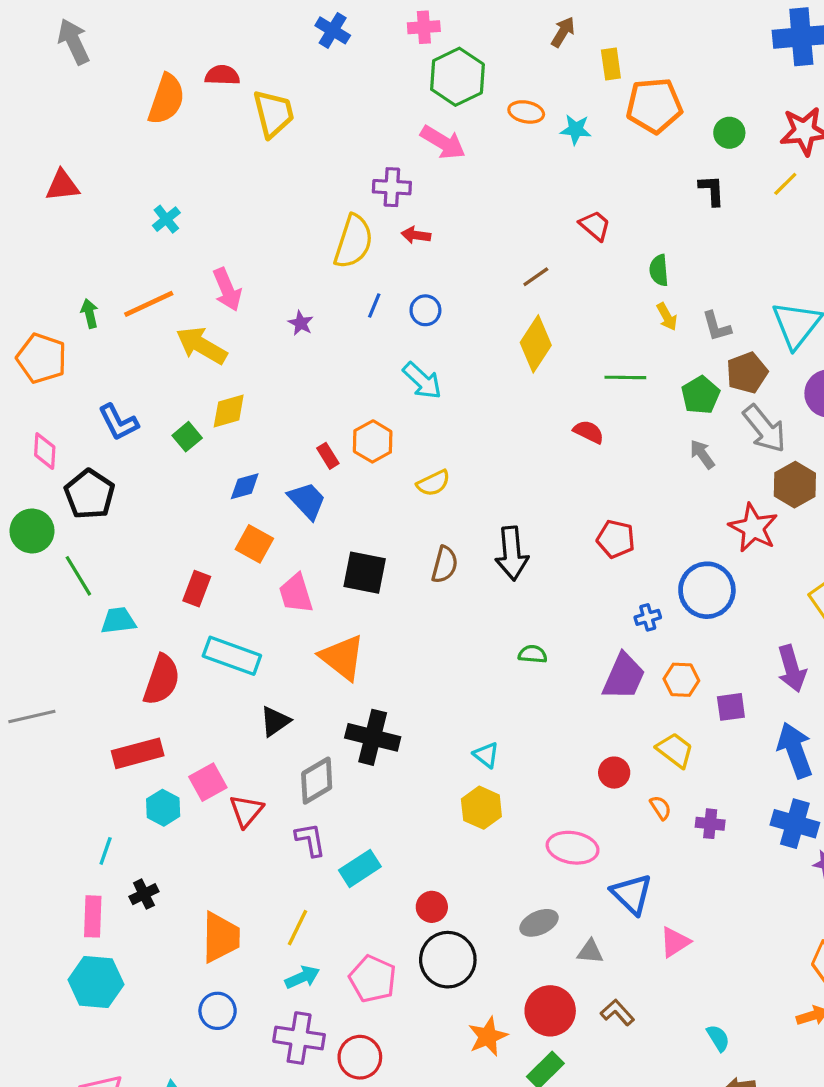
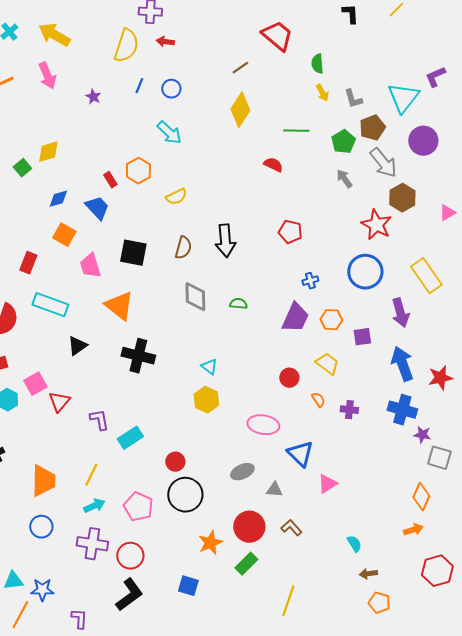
red trapezoid: (595, 226) -> (277, 36), size x1.6
yellow arrow: (202, 345) -> (54, 35), moved
blue circle: (707, 590) -> (365, 272), moved
gray diamond: (317, 781) -> (195, 297), moved, turned -60

